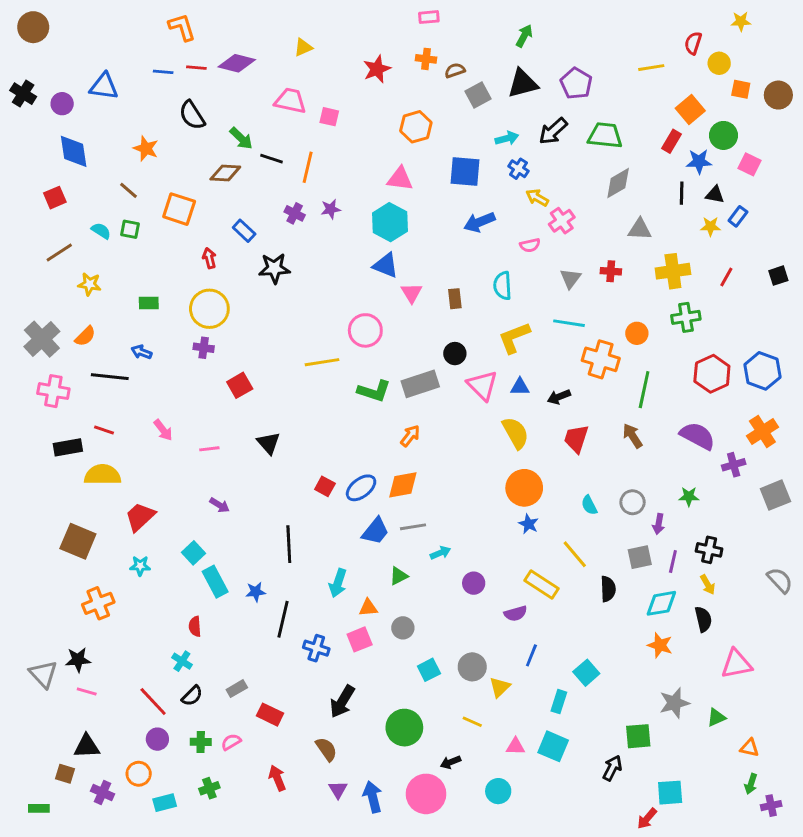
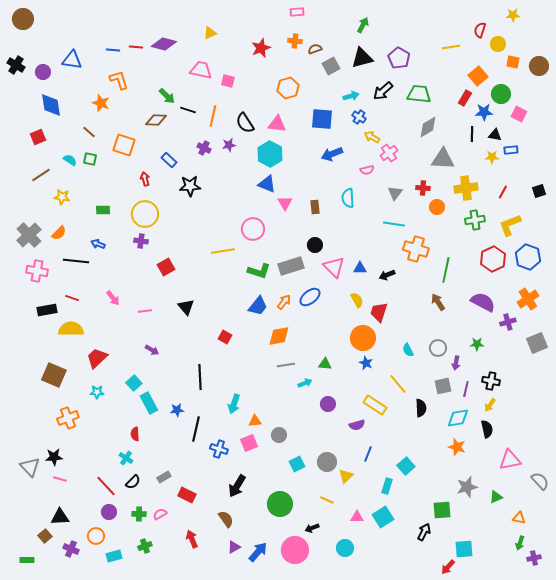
orange L-shape: (182, 27) -> (119, 80), moved
black semicircle: (192, 115) -> (245, 123), moved
blue rectangle: (738, 216) -> (511, 150), turned 48
gray triangle: (640, 229) -> (443, 159), size x1.4
orange circle: (637, 333) -> (437, 207), moved
yellow L-shape: (514, 338) -> (510, 225), moved
yellow semicircle: (516, 433) -> (357, 300), size x0.7
red trapezoid: (576, 439) -> (379, 312), moved
blue ellipse: (361, 488) -> (310, 297), moved
blue trapezoid: (375, 531) -> (258, 306), moved
green triangle: (399, 576) -> (325, 364), moved, turned 32
gray semicircle: (780, 580) -> (540, 481), moved
yellow arrow: (708, 585) -> (490, 405), turned 64
cyan square: (553, 746) -> (383, 517), turned 35
brown square: (65, 774) -> (45, 536), turned 32
purple triangle: (338, 790) -> (234, 547), turned 32
blue arrow: (373, 797) -> (258, 552), turned 55

